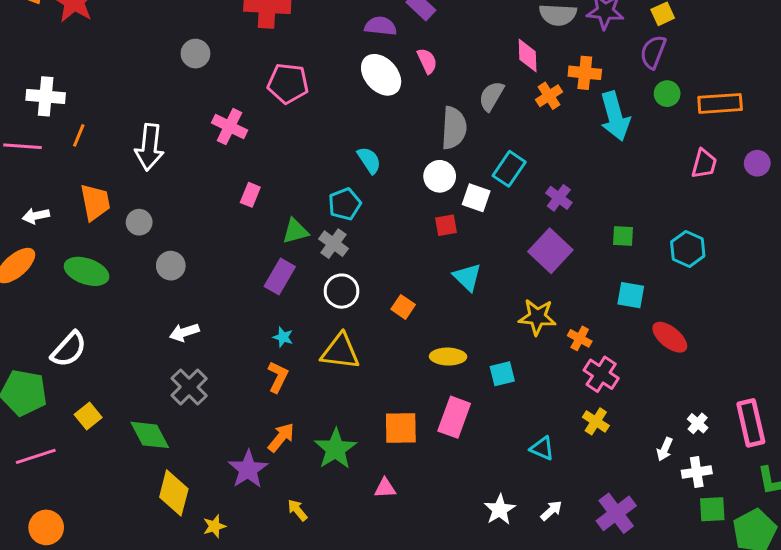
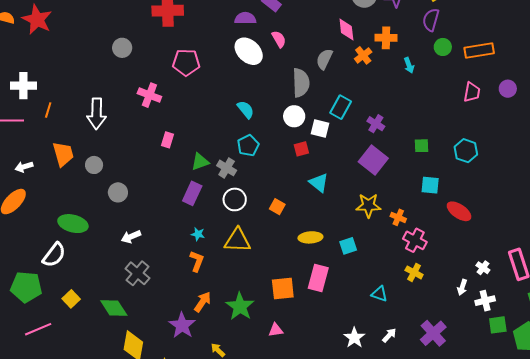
cyan arrow: (615, 116) -> (409, 65), size x0.5
cyan pentagon: (345, 204) -> (248, 145), moved
green ellipse: (87, 271) -> (73, 224), moved

